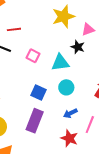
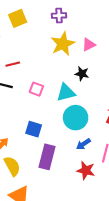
pink triangle: (88, 30) -> (89, 45), moved
cyan circle: (66, 87) -> (76, 118), size x1.5
blue square: (38, 93) -> (34, 129), moved

